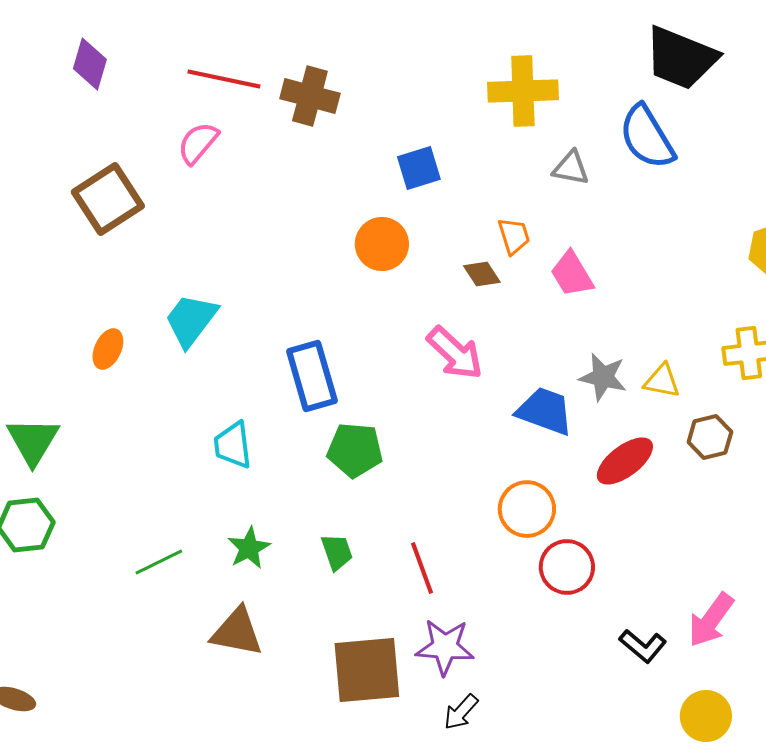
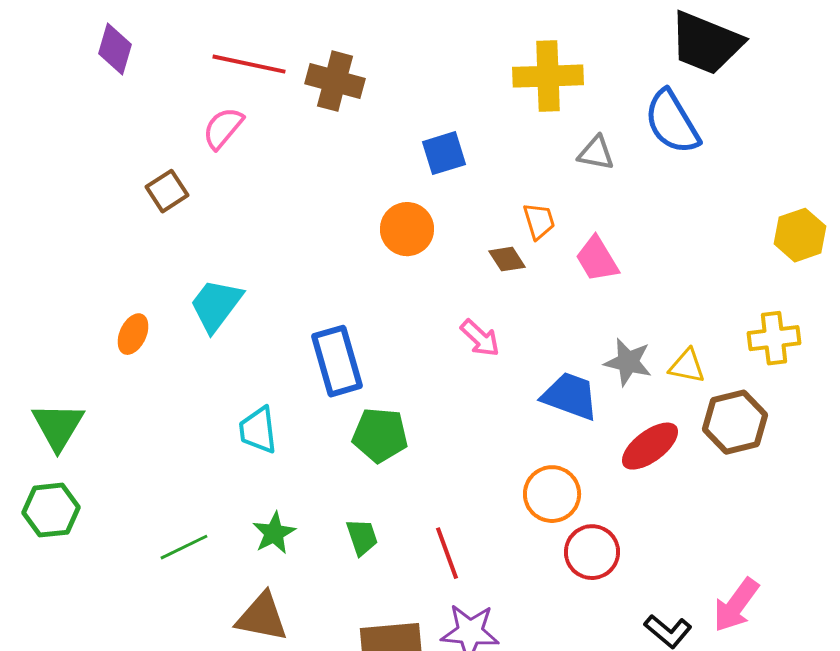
brown square: (108, 199) -> (167, 191), moved, size x0.6
pink arrow: (455, 353) -> (480, 338), size x0.7
brown hexagon: (710, 437) -> (735, 422), size x1.4

